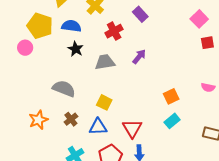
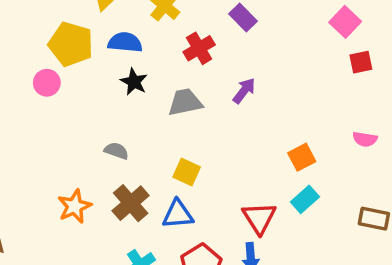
gray semicircle: (64, 89) -> (116, 151), size x0.6
brown cross: (71, 119) -> (131, 203), size x1.5
red triangle: (132, 128) -> (259, 218), moved

